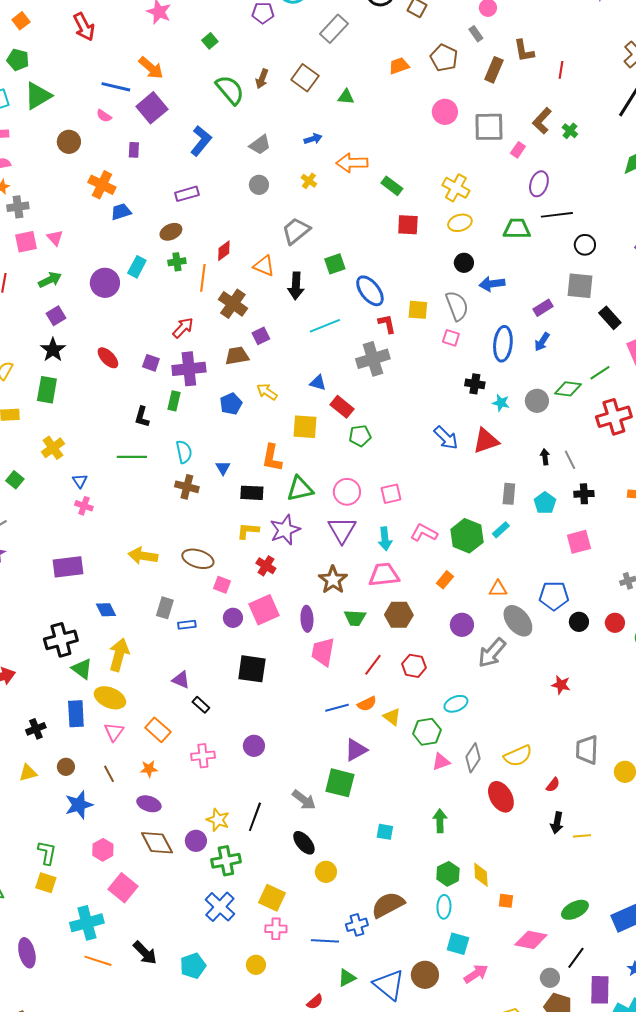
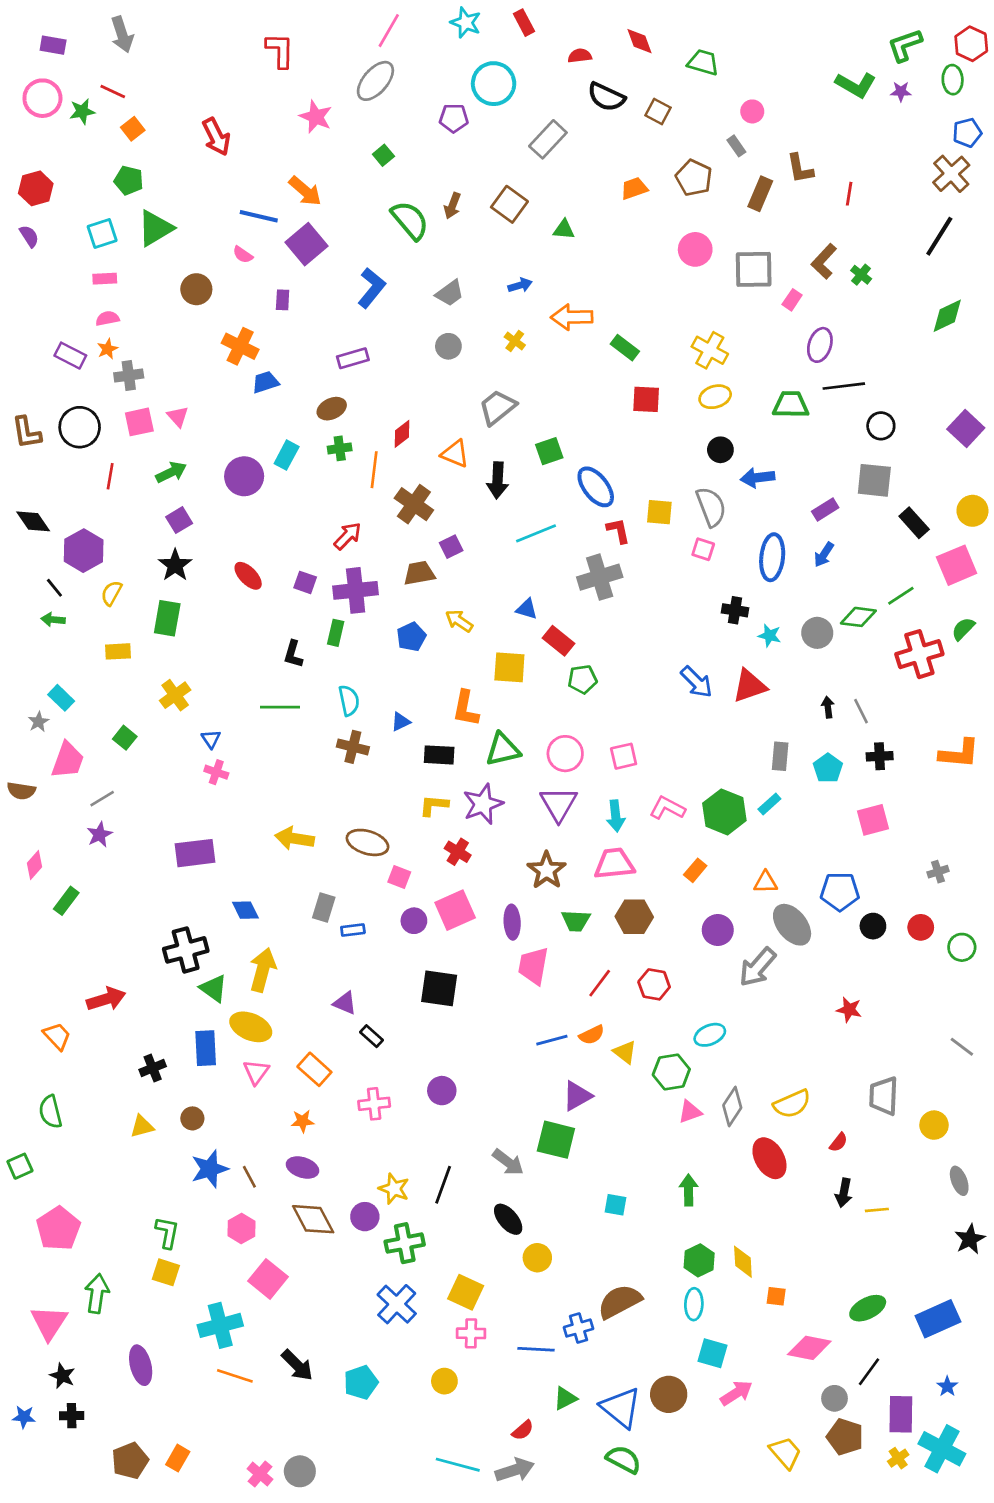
blue triangle: (223, 468) -> (401, 722), turned 35
brown line: (109, 774) -> (249, 1177), moved

